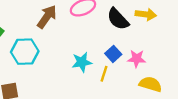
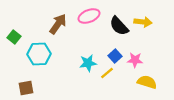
yellow line: (104, 74) -> (107, 73), turned 32

